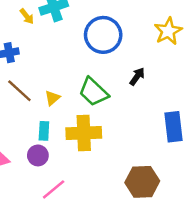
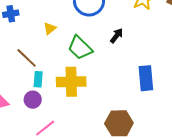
brown line: (19, 91) -> (27, 58), moved
yellow triangle: (52, 98) -> (50, 28), moved

